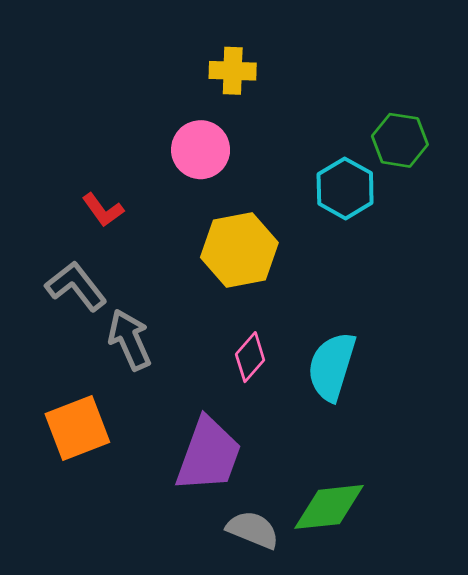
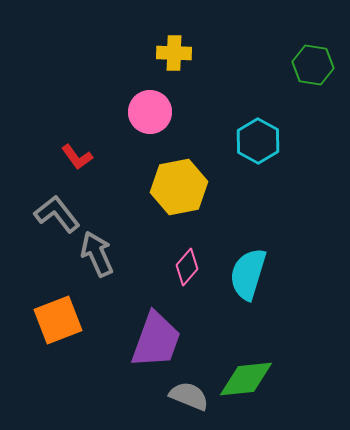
green hexagon: (400, 140) -> (313, 65), moved

